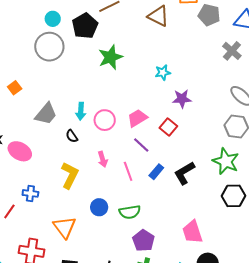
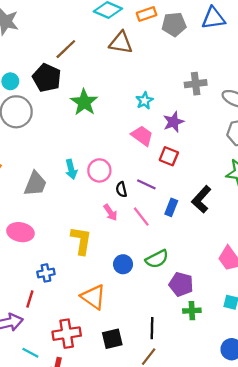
gray cross: (232, 51) -> (196, 84), moved, turned -30
pink trapezoid: (137, 118) -> (142, 136), moved, turned 85
black semicircle: (72, 136) -> (121, 189), moved, turned 40

